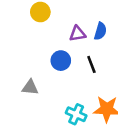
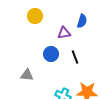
blue semicircle: (100, 31) -> (82, 21), moved

